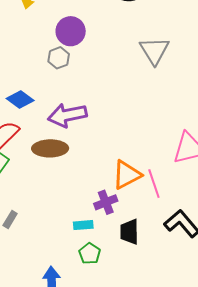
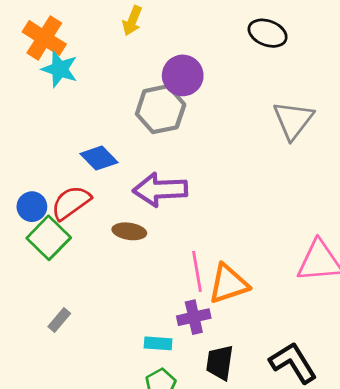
gray hexagon: (59, 58) -> (161, 109), size x1.6
brown ellipse: (50, 148) -> (129, 231), size x0.7
pink line: (154, 184) -> (197, 271), moved

